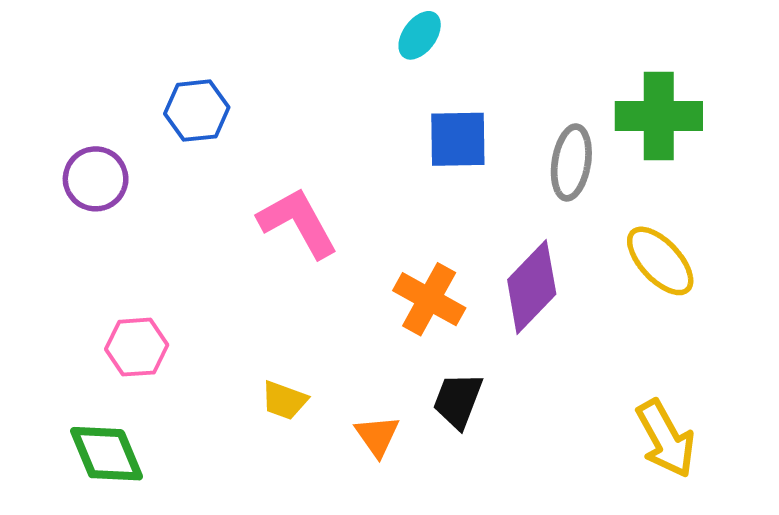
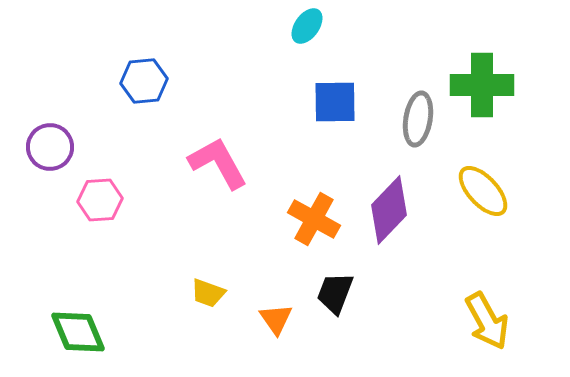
purple circle: (96, 179) -> (50, 147), moved
pink hexagon: (137, 347) -> (100, 200), moved

